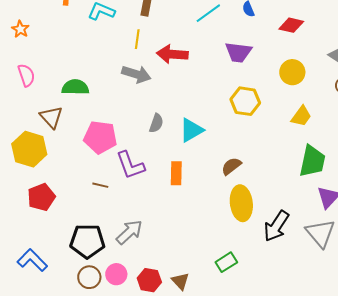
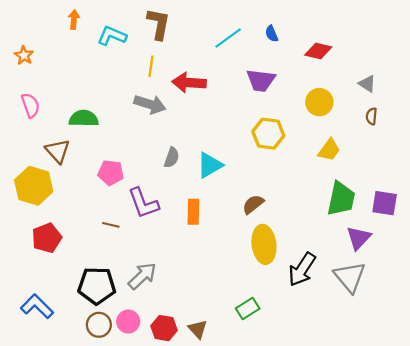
pink pentagon: (100, 137) -> (111, 173), size x0.7

